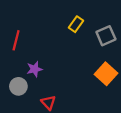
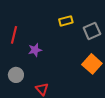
yellow rectangle: (76, 24) -> (66, 21), turned 40
purple star: (35, 69) -> (35, 50), moved

